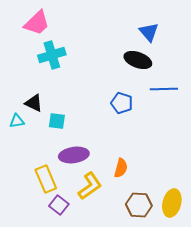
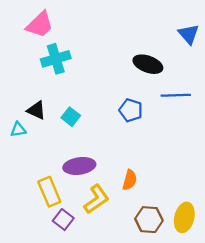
blue triangle: (149, 32) -> (189, 34), moved
cyan square: (57, 121) -> (71, 117), moved, turned 30

